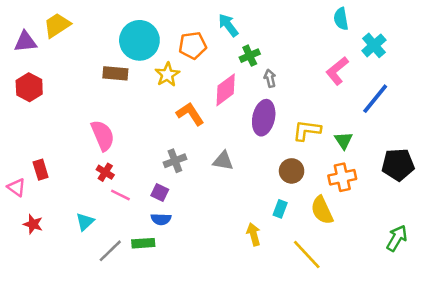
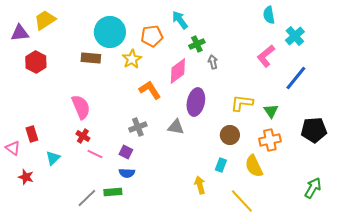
red hexagon: (29, 87) -> (36, 62), moved
purple ellipse: (264, 118) -> (196, 102), moved
cyan triangle: (85, 222) -> (53, 158), moved

